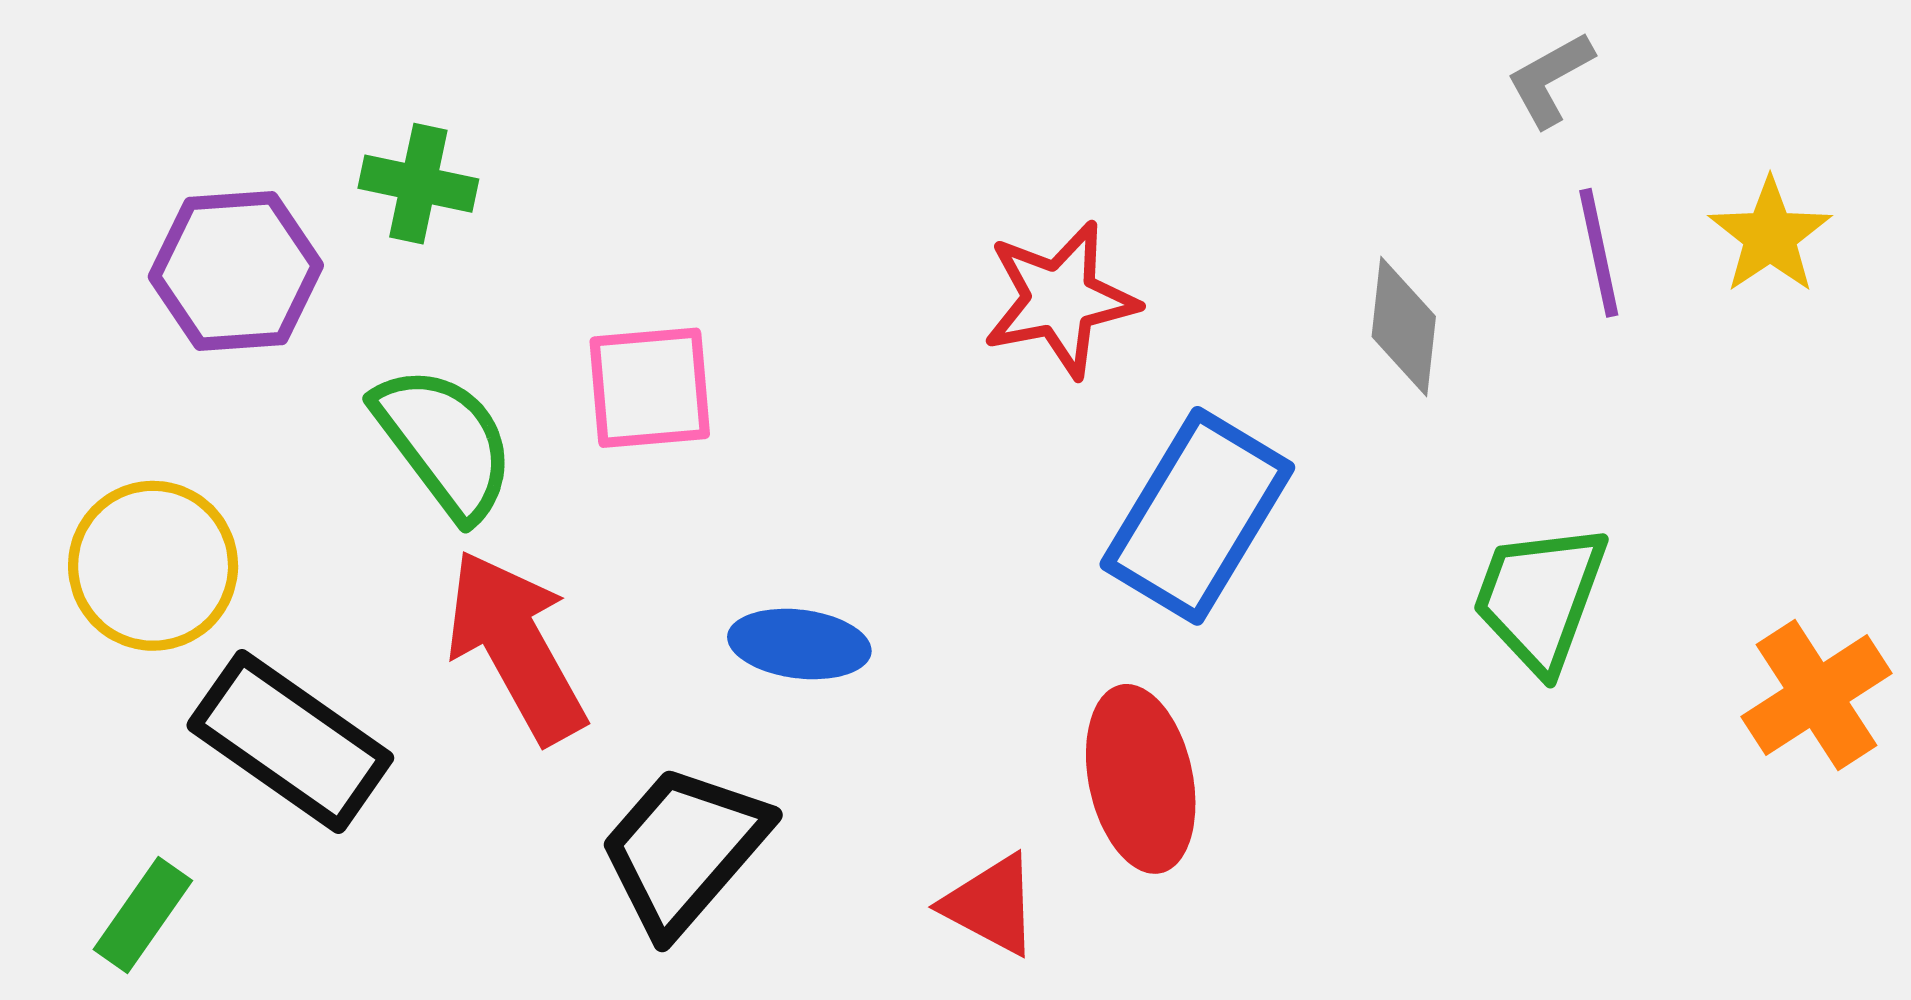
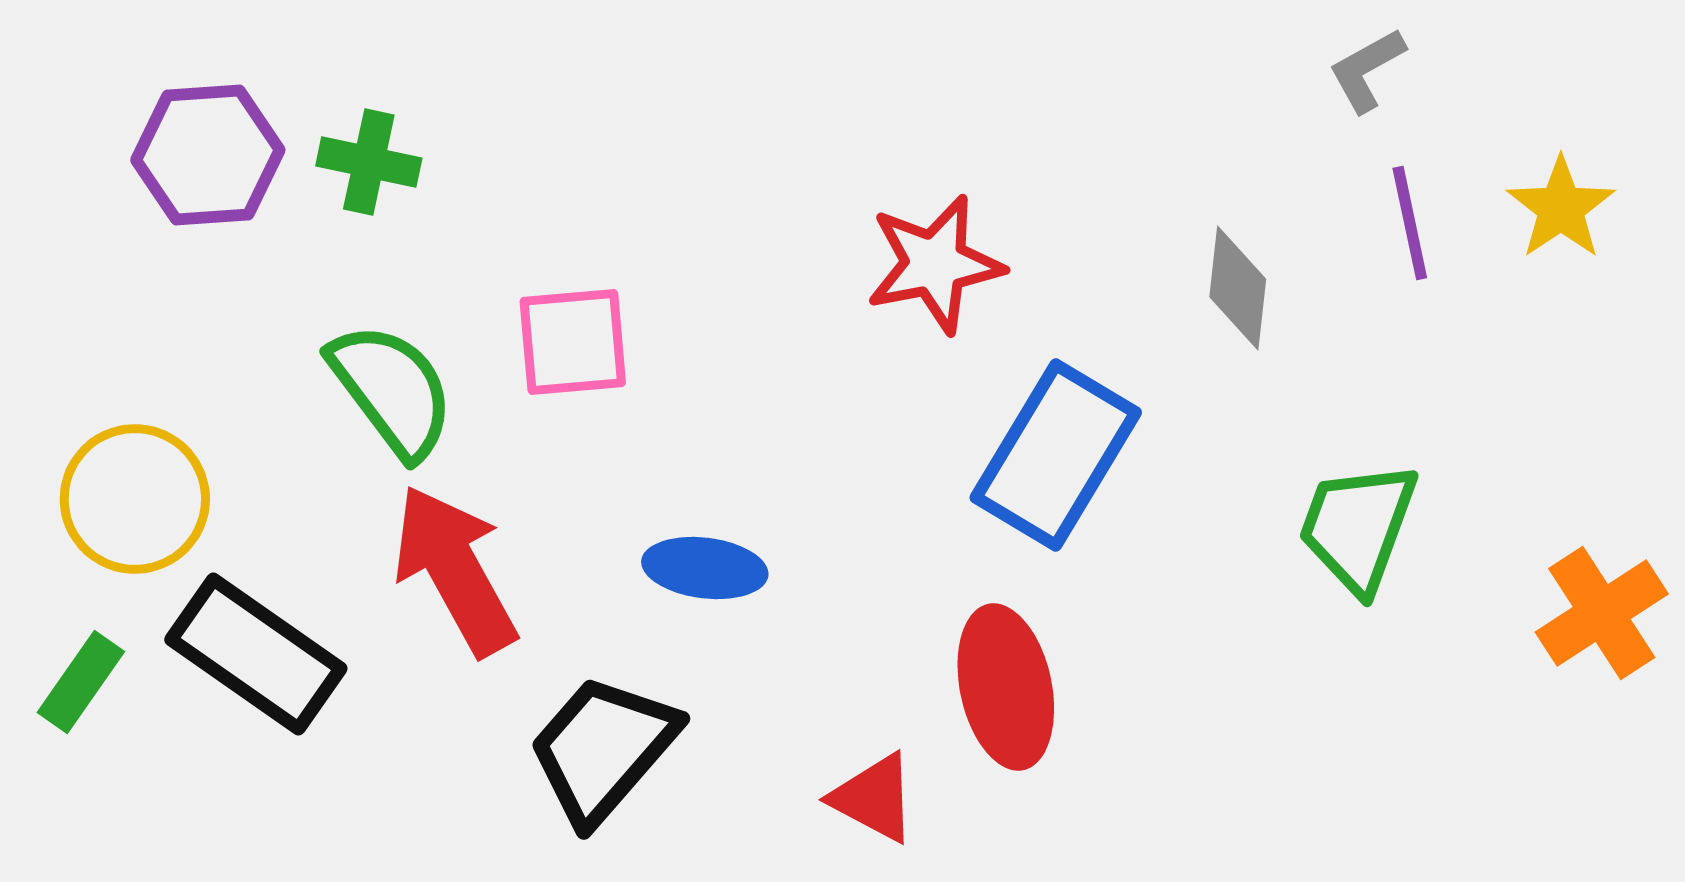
purple hexagon: (236, 271) -> (208, 155), moved
green rectangle: (143, 915) -> (81, 682), moved

